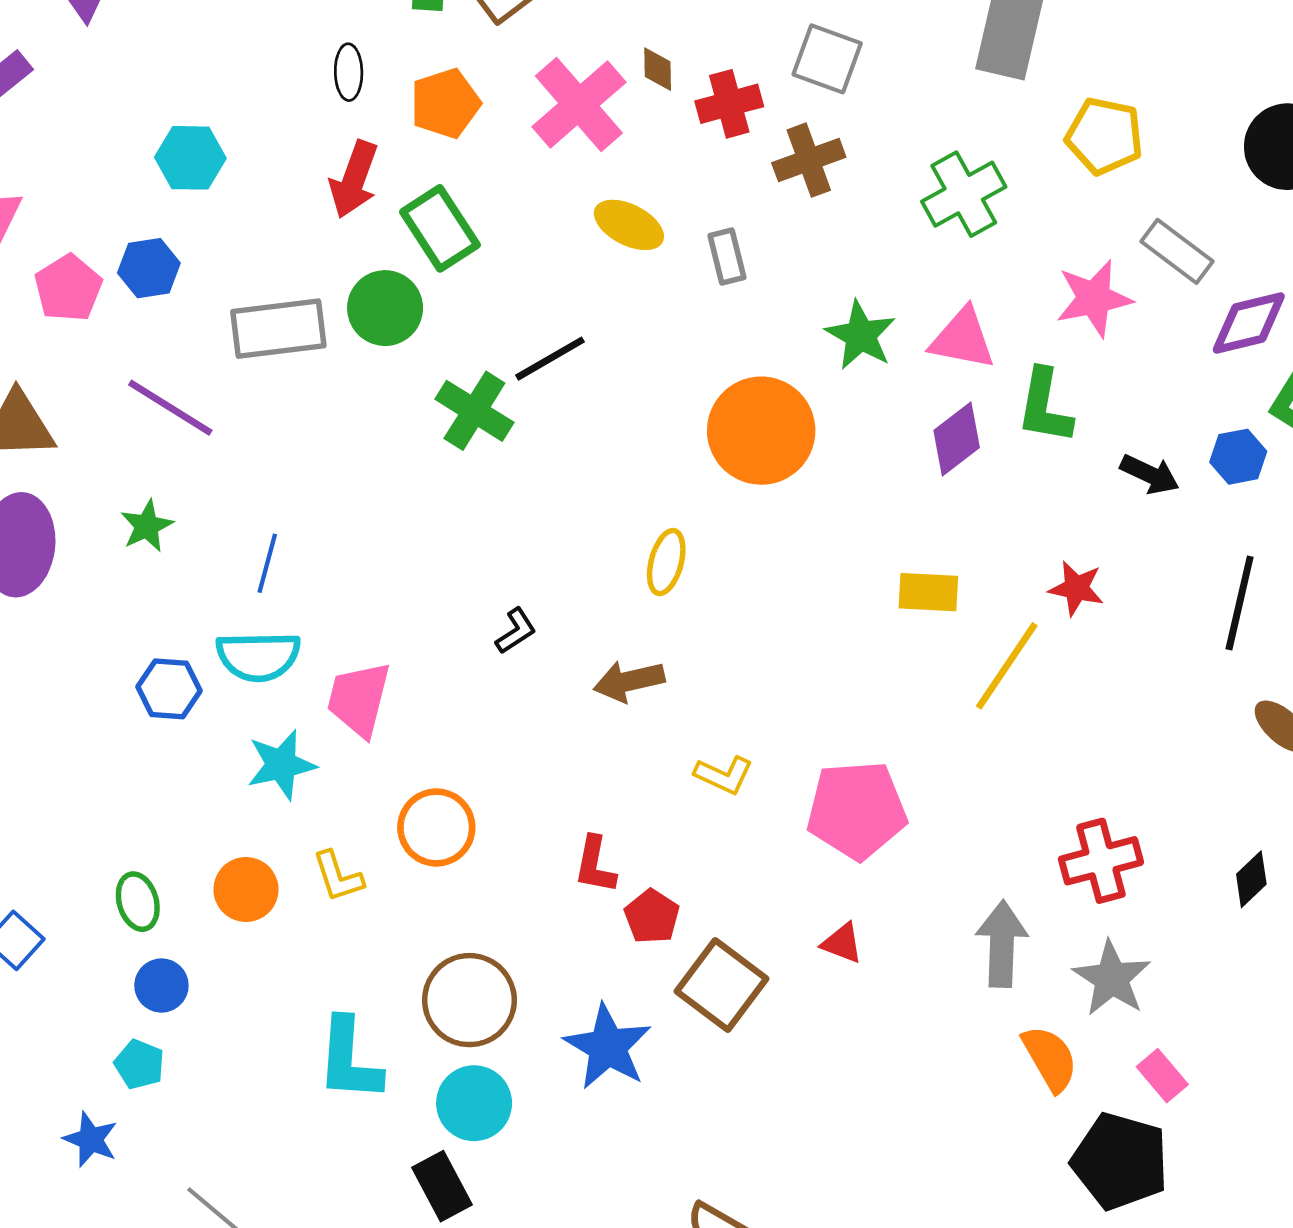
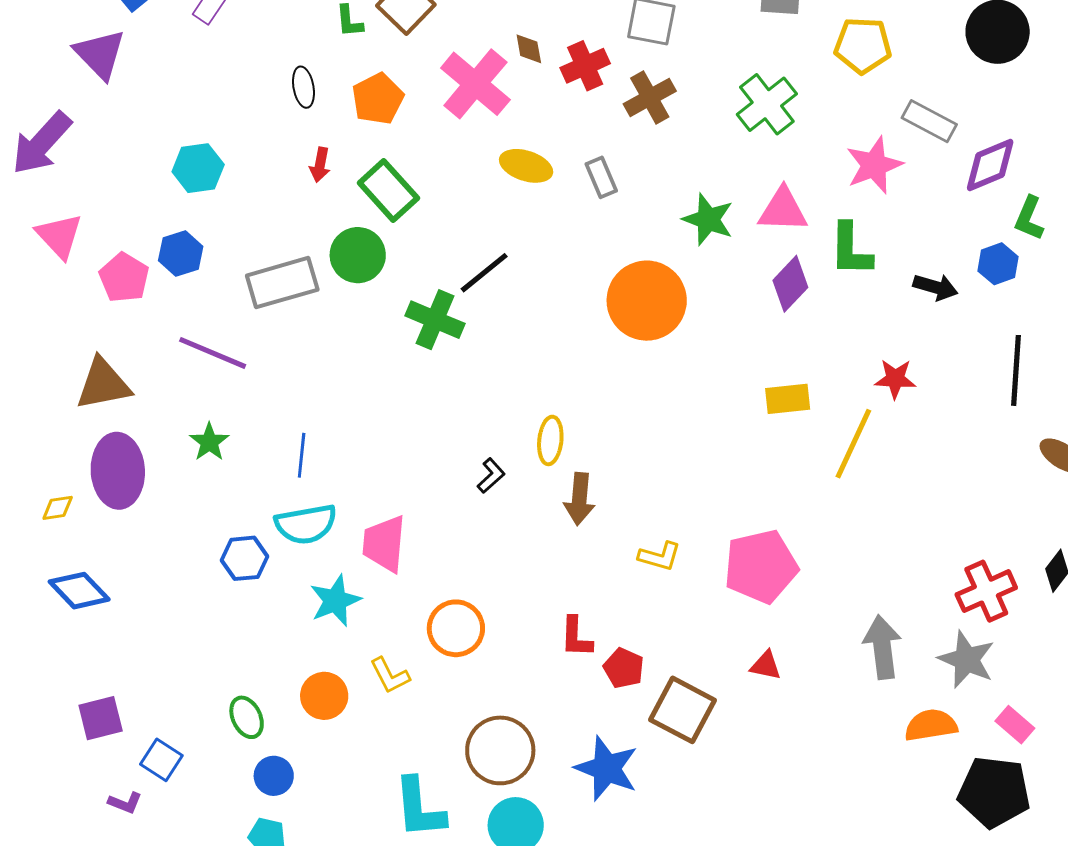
red arrow: (354, 179) -> (320, 165), size x0.6
yellow ellipse: (666, 562) -> (550, 440), moved
brown arrow: (629, 681) -> (579, 499), turned -63
red cross: (1101, 861) -> (986, 591), moved
orange semicircle: (1050, 1058) -> (931, 725), turned -60

